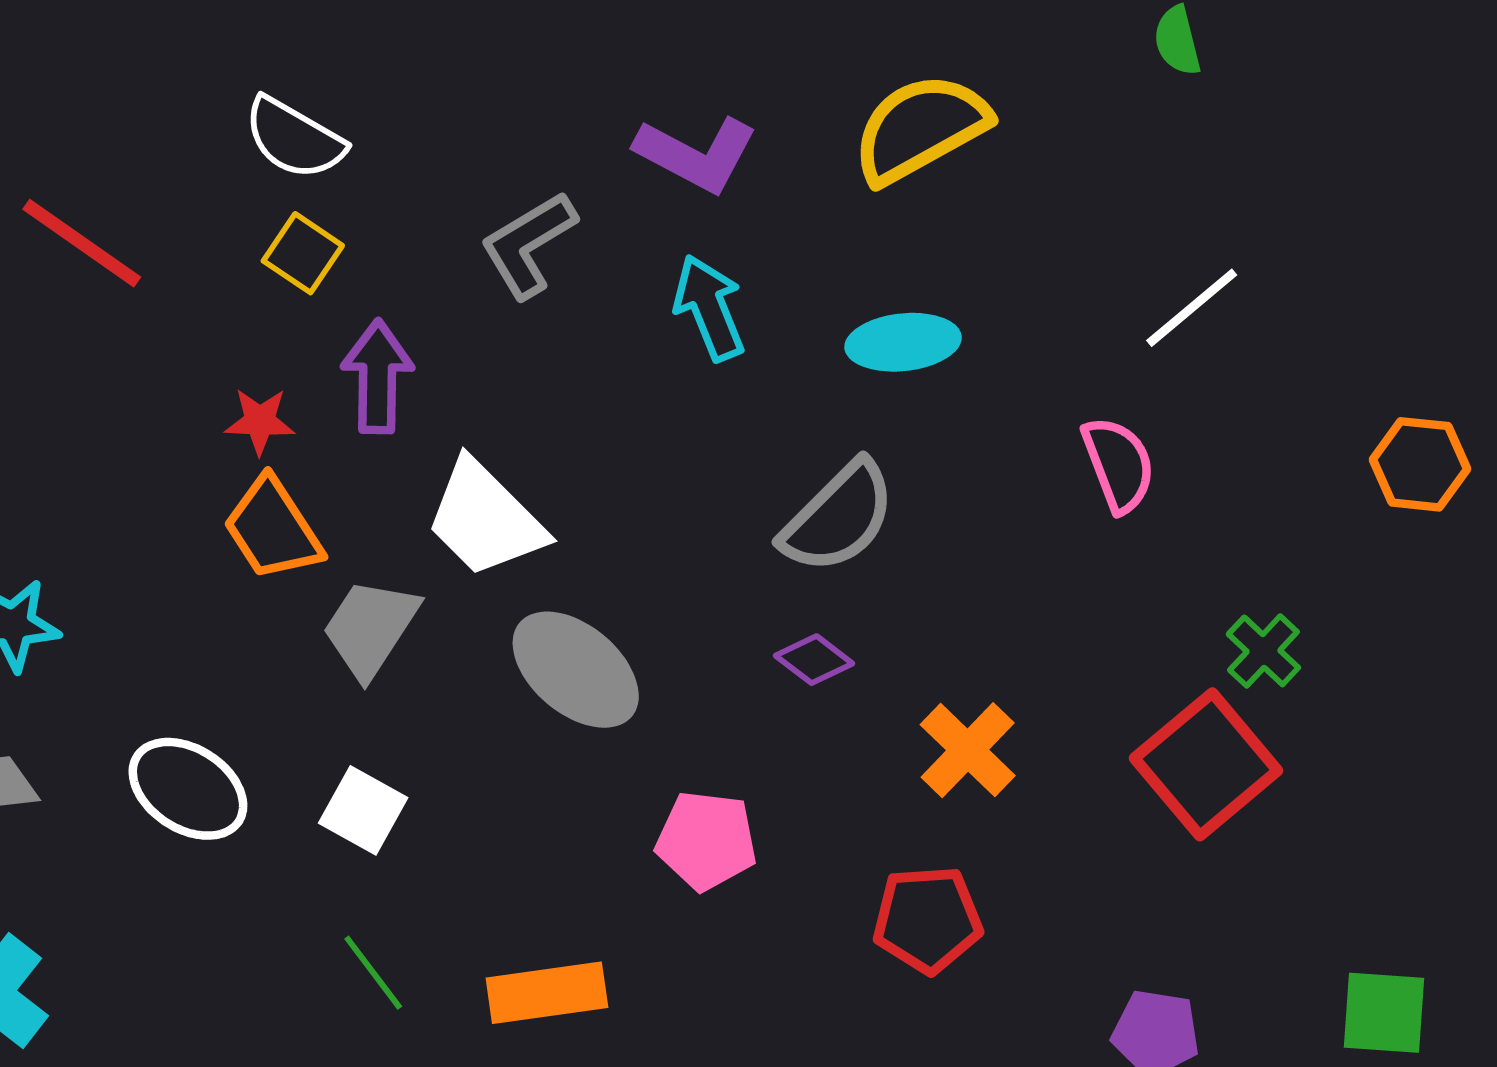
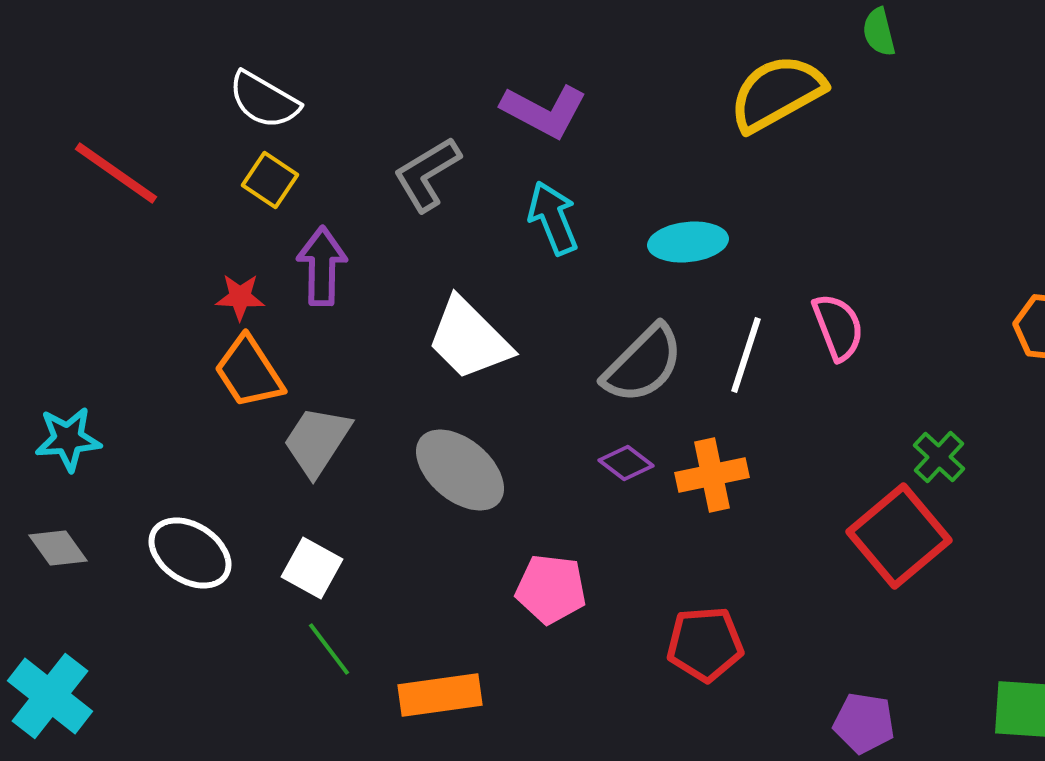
yellow semicircle: (920, 128) -> (777, 93), moved
white line: (1192, 308) -> (746, 355), moved, turned -32
white trapezoid: (485, 519) -> (469, 339), moved
orange cross: (968, 750) -> (712, 475), moved, turned 34
green line: (373, 973) -> (329, 649), moved

